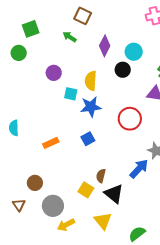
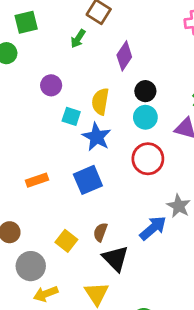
green arrow: (70, 37) -> (78, 39), turned -96
cyan circle: (134, 52) -> (145, 117), moved
blue star: (91, 107) -> (97, 137), turned 30
blue square: (88, 139) -> (88, 180), size x1.5
yellow square: (86, 190) -> (66, 241), moved

